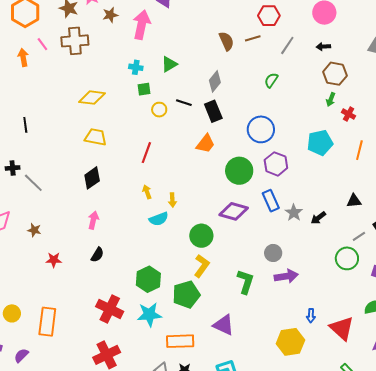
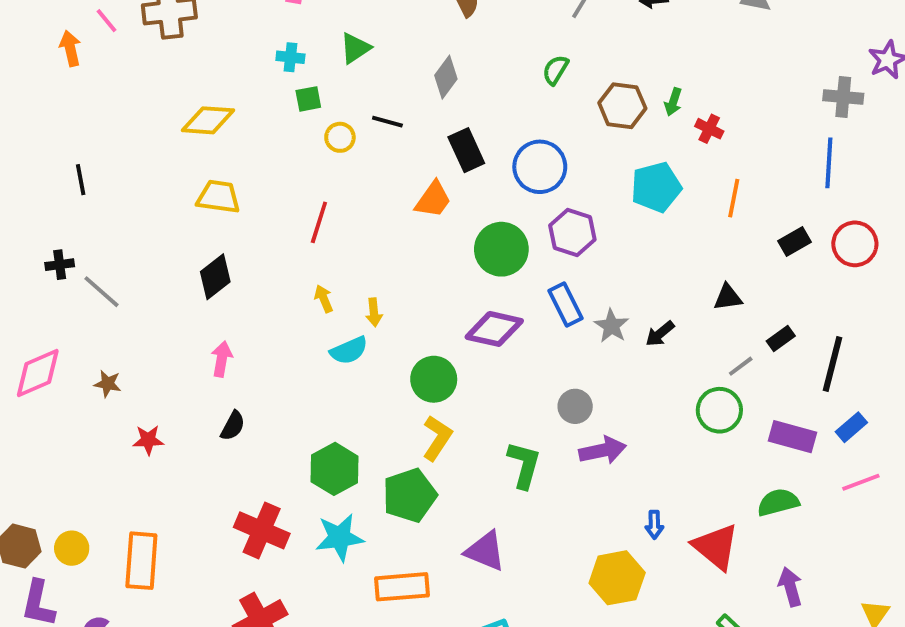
brown hexagon: (335, 74) -> (622, 106), moved
black rectangle: (213, 111) -> (466, 150), moved

